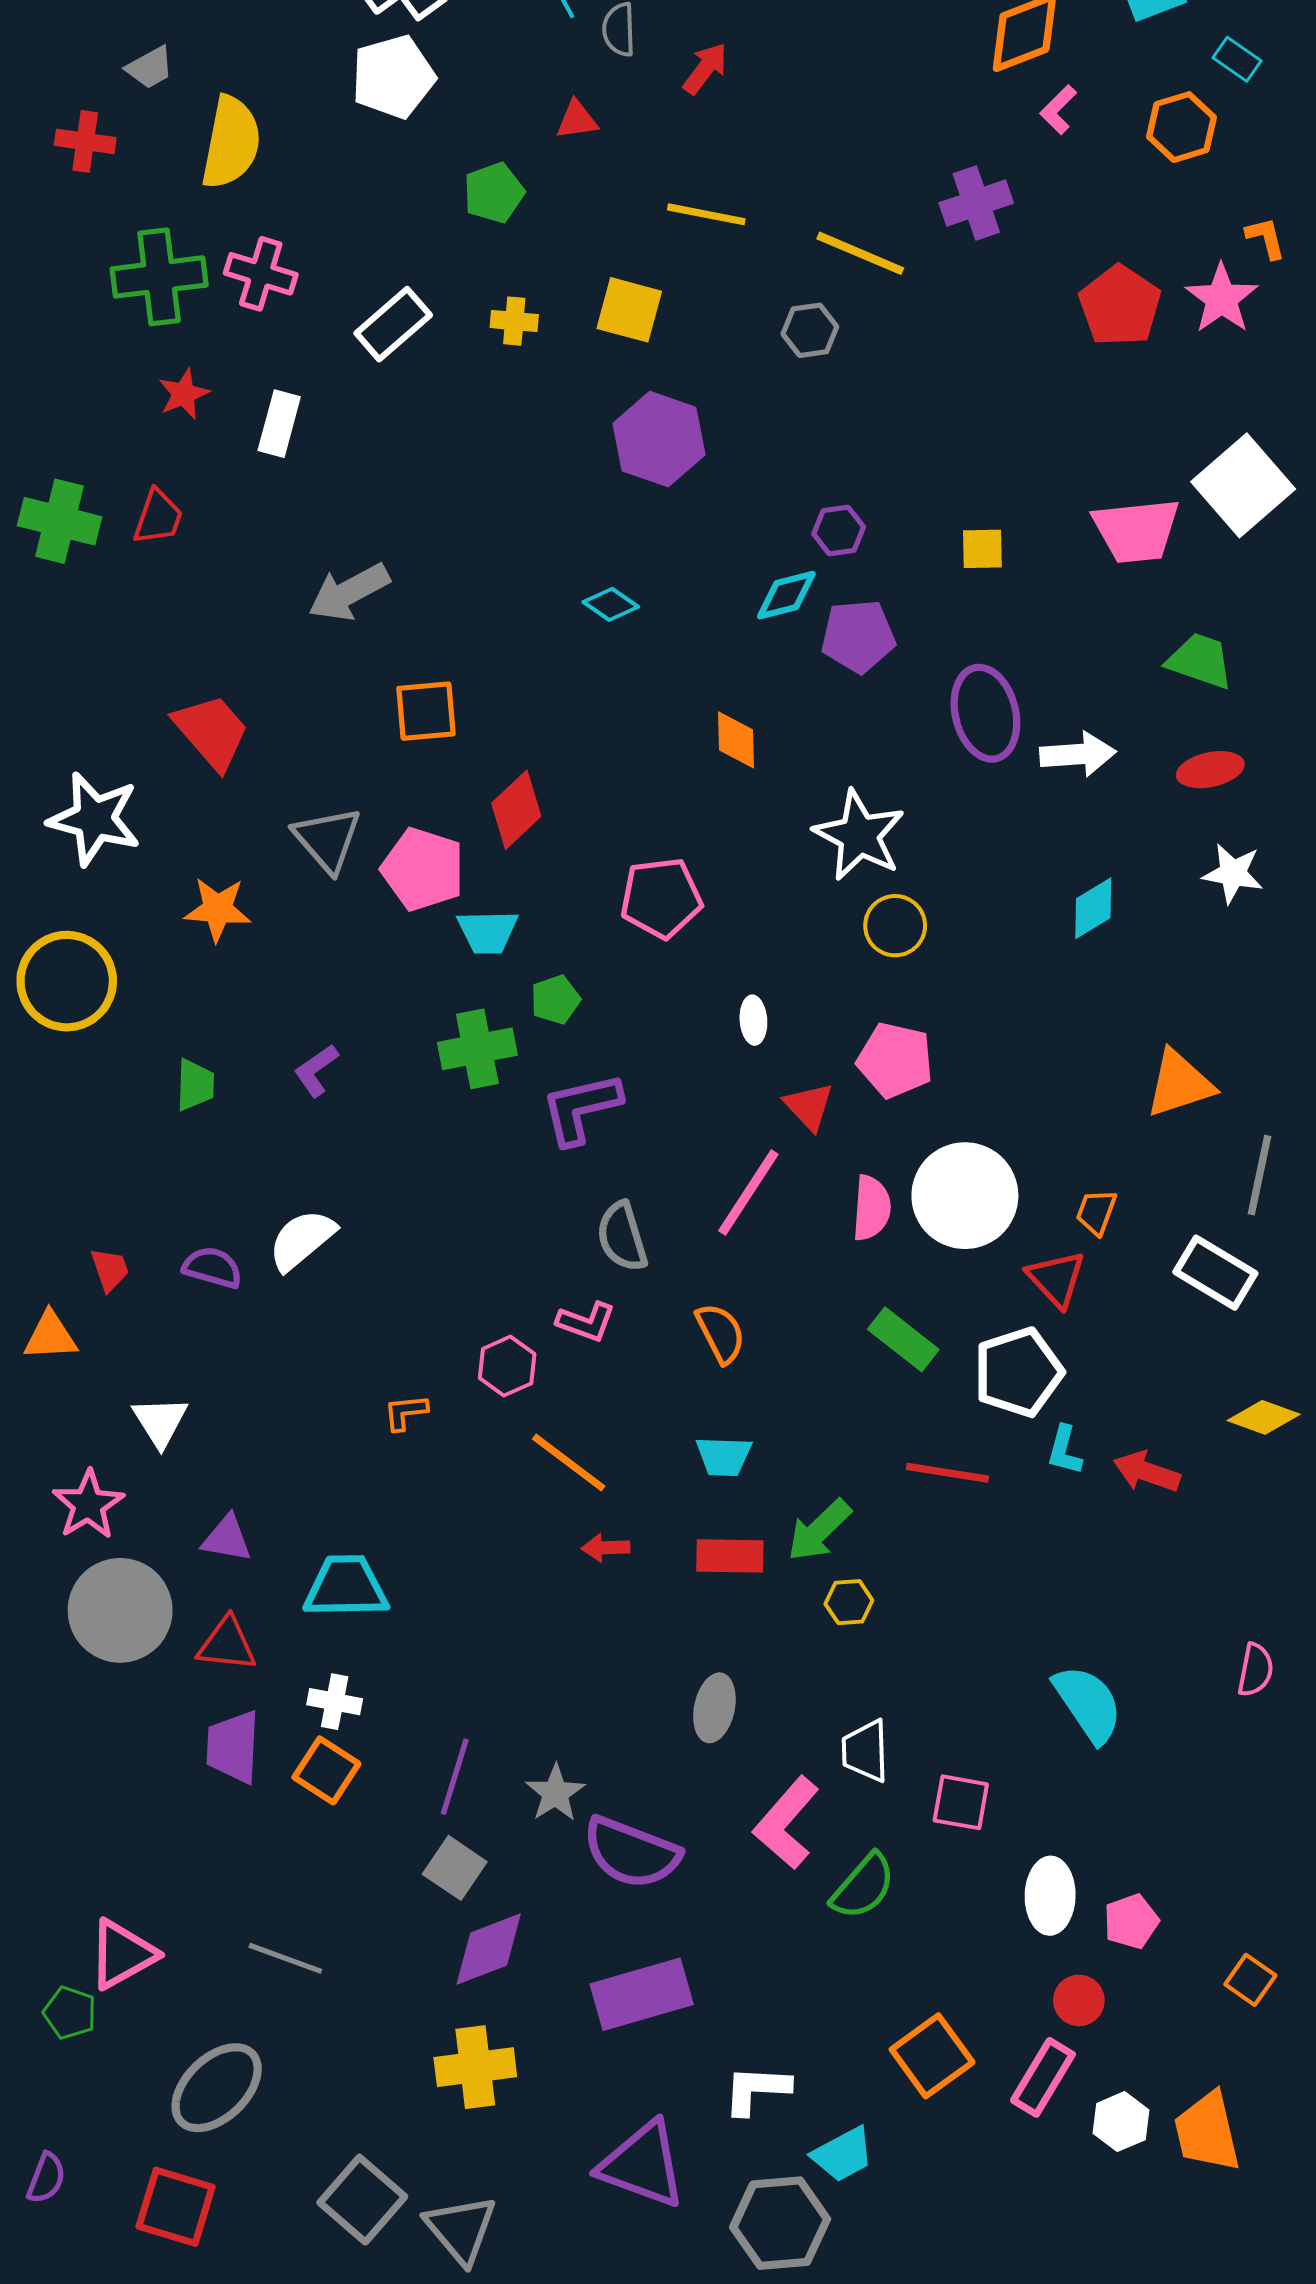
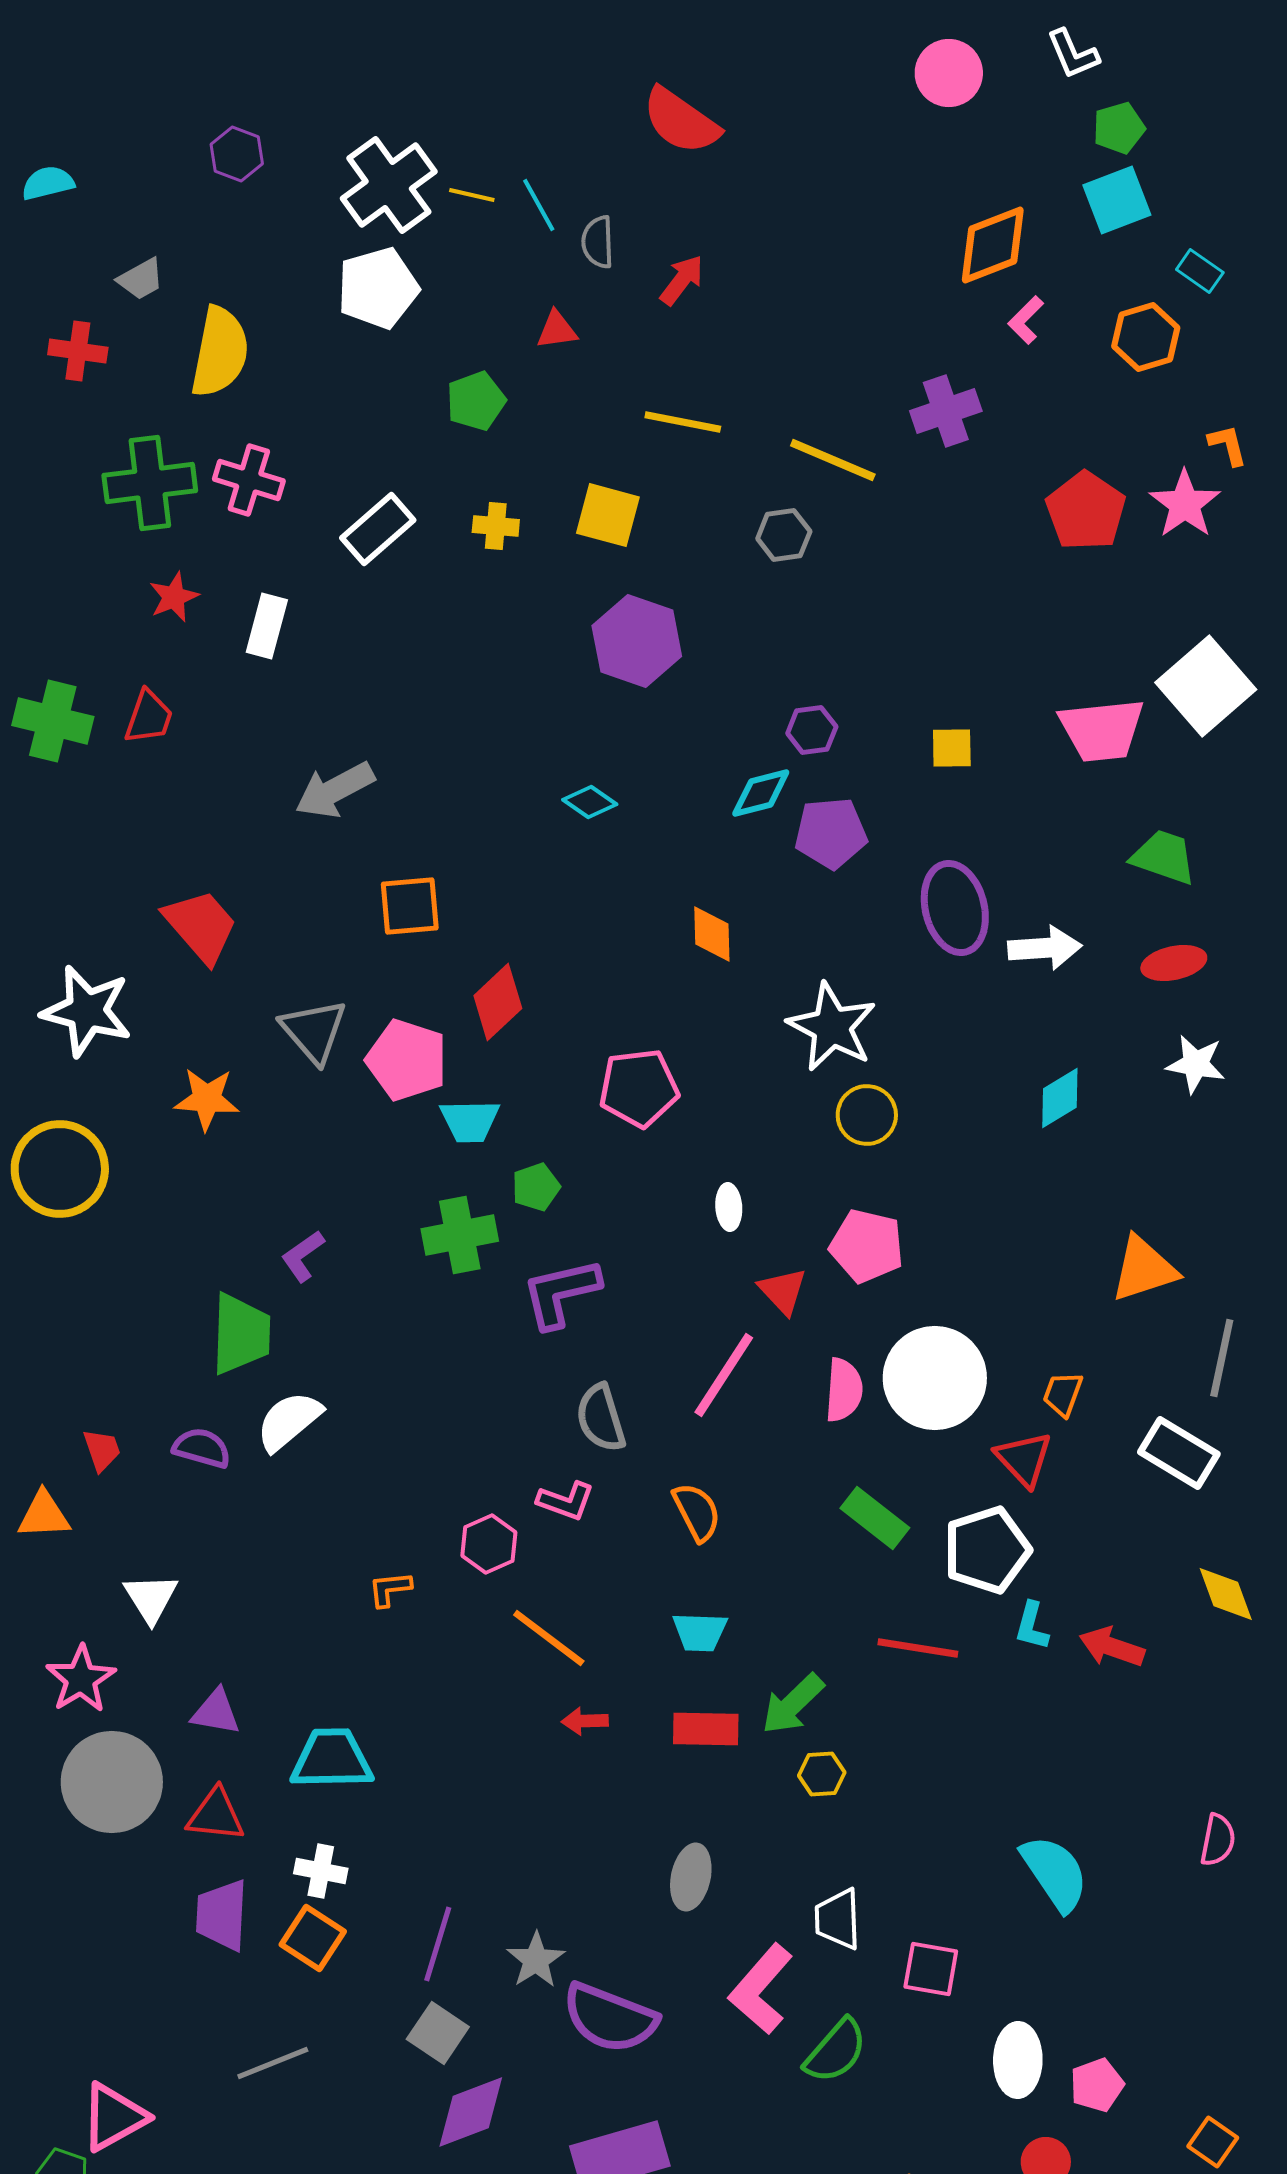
green trapezoid: (195, 1085) -> (241, 1334), moved, size x1.6
yellow diamond: (1264, 1417) -> (1226, 1594), turned 50
gray line: (285, 1958) -> (273, 2063), moved, turned -42

